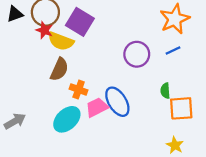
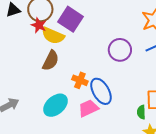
orange cross: (79, 90) -> (80, 80), moved
green semicircle: (165, 91) -> (141, 112), moved
pink trapezoid: (97, 107) -> (88, 108), moved

